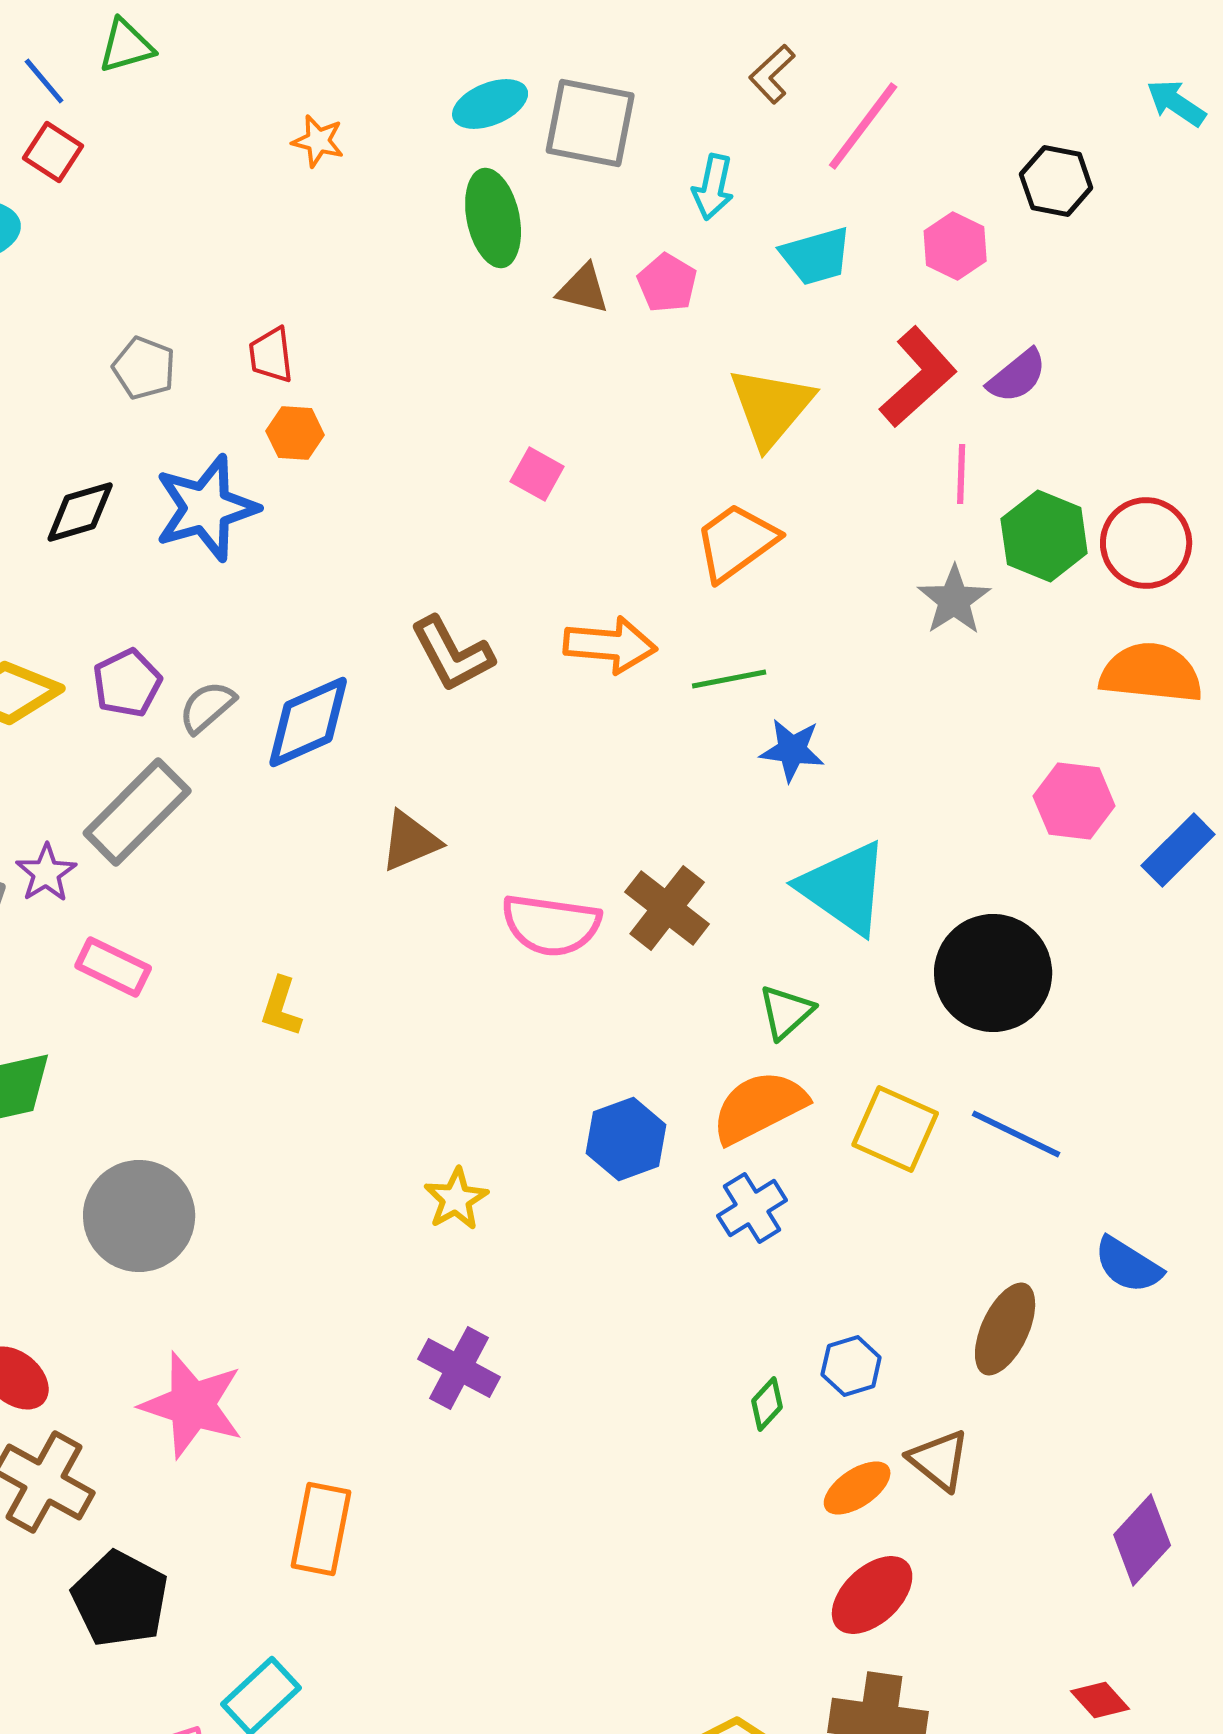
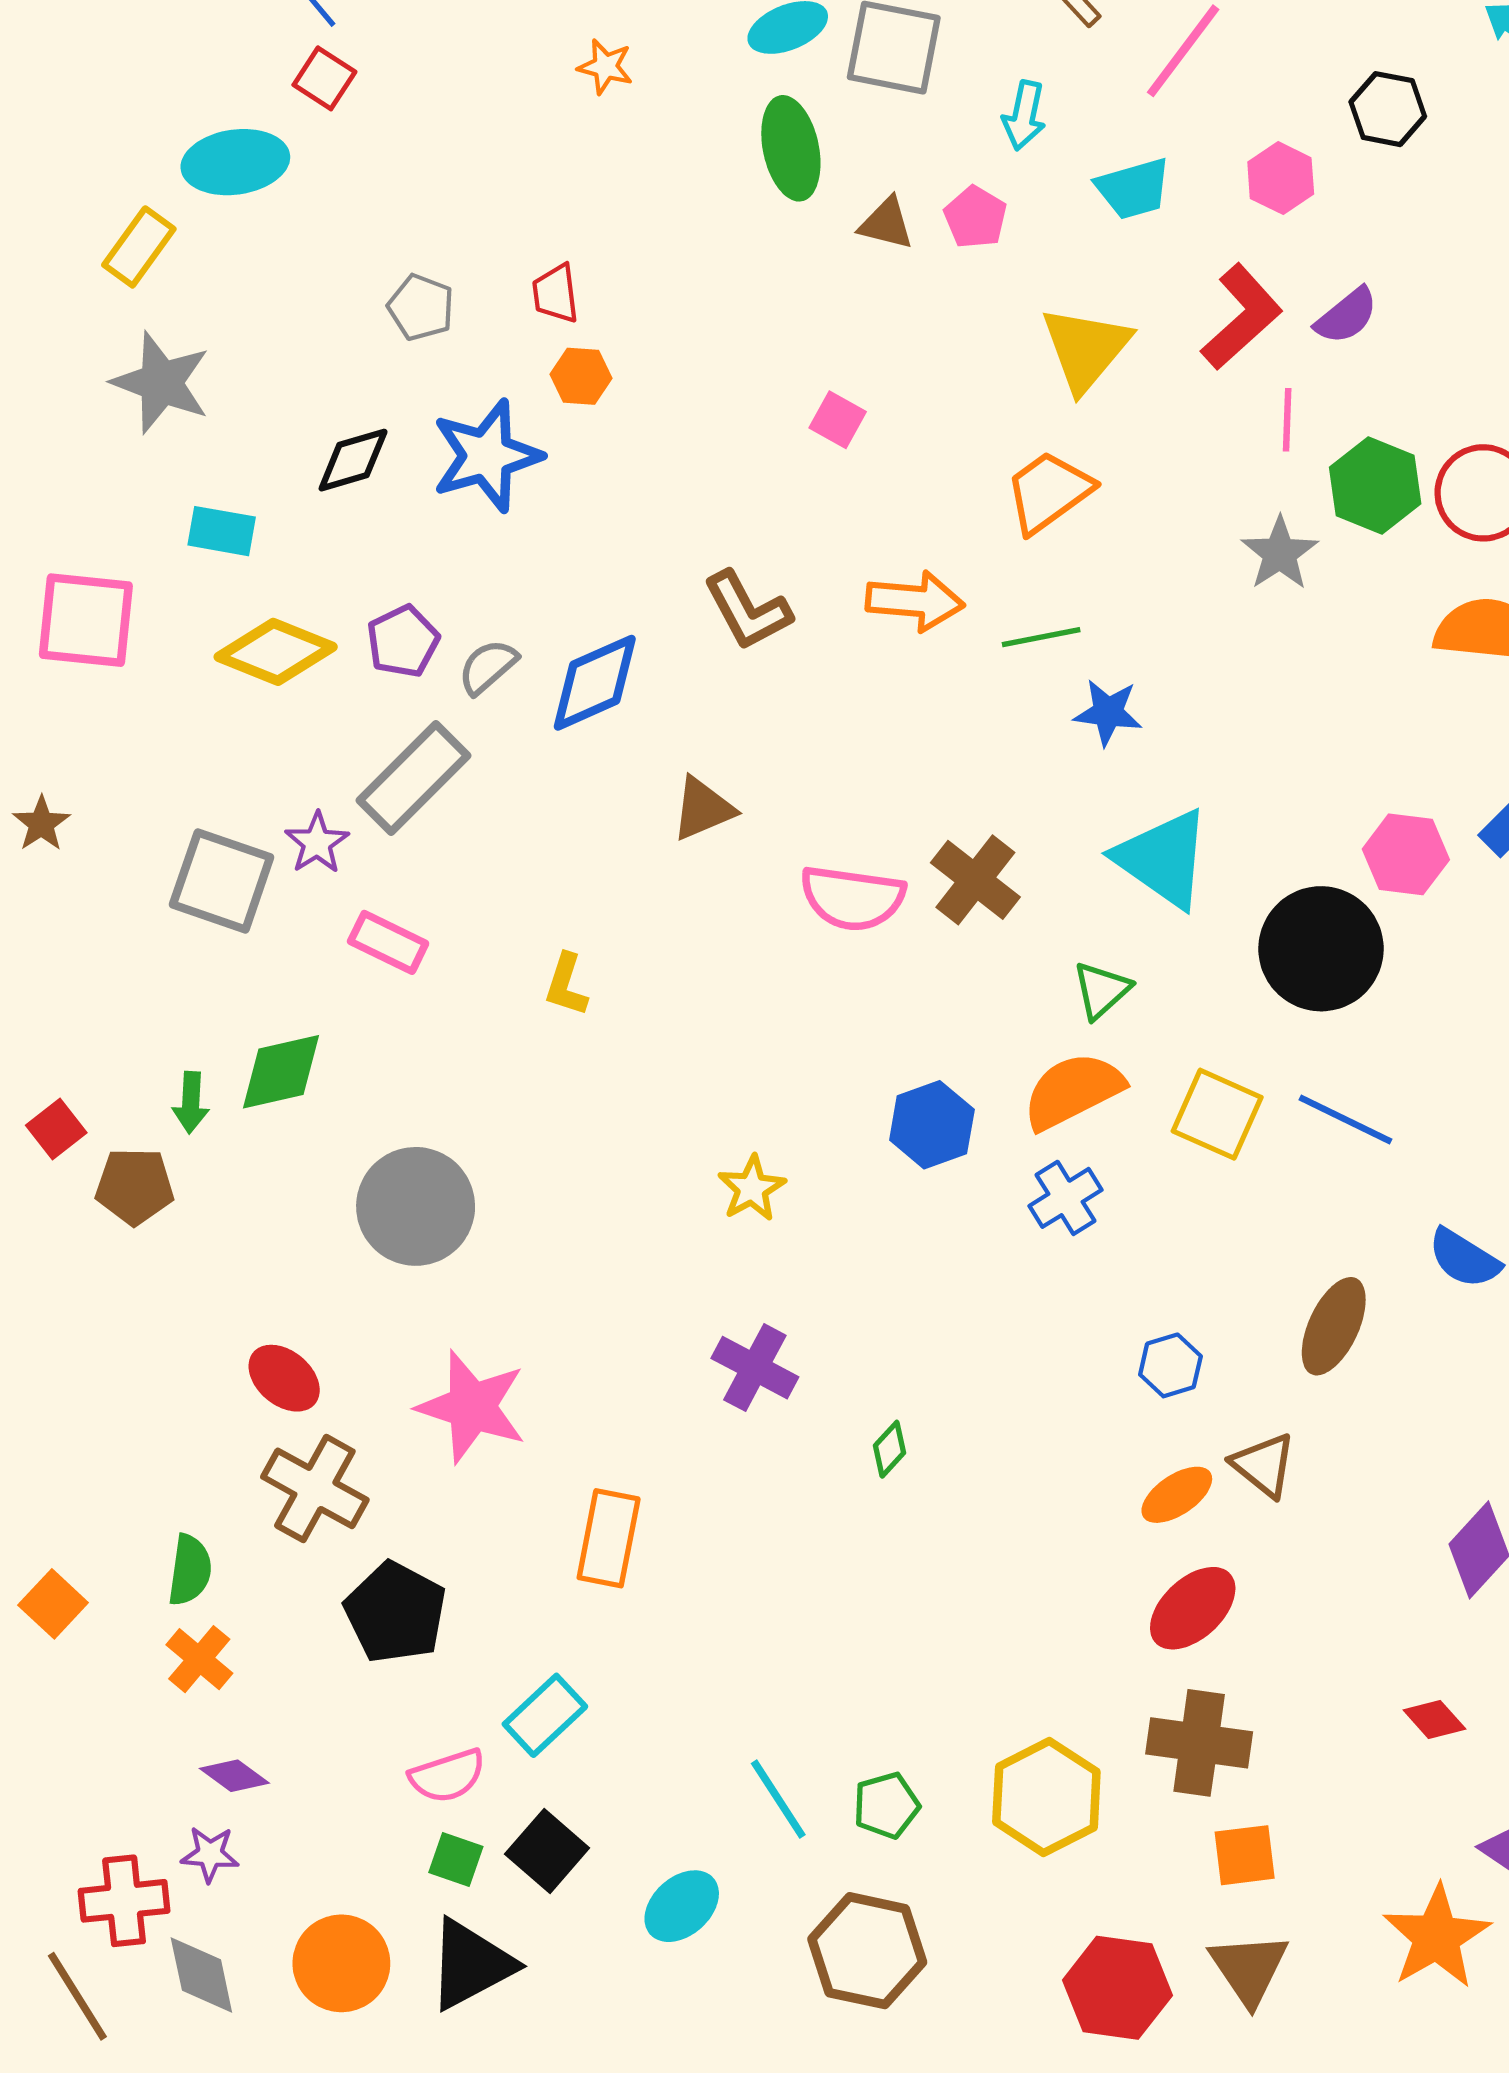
pink hexagon: (1074, 801) -> (1406, 854), moved
green diamond: (767, 1404) -> (890, 1449), moved

